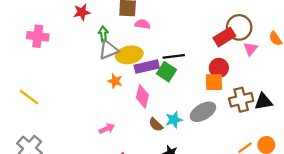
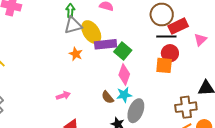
brown circle: (239, 27) -> (162, 15), moved
yellow ellipse: (129, 55) -> (91, 32), turned 60
black line: (174, 56) -> (166, 36), moved
pink diamond: (142, 96) -> (124, 75), moved
brown cross: (241, 100) -> (186, 107), moved
gray ellipse: (203, 112) -> (136, 111), moved, turned -45

